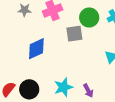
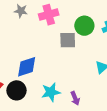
blue diamond: (36, 49) -> (27, 67), moved

